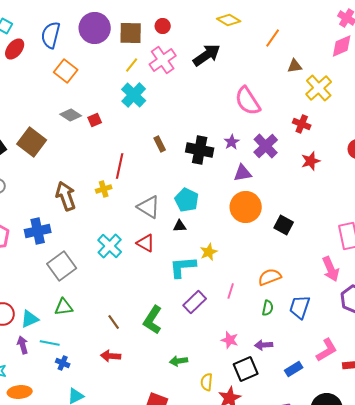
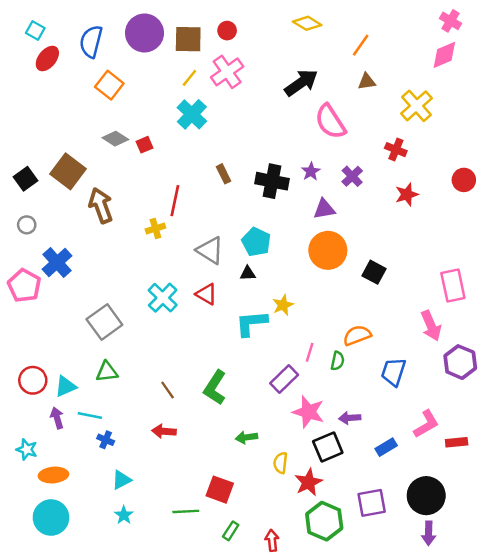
black arrow: (207, 55) -> (301, 83), moved
brown triangle: (295, 66) -> (367, 82), moved
purple cross: (266, 146) -> (352, 176), size x0.7
brown arrow: (66, 196) -> (101, 205), moved
blue cross: (38, 231) -> (57, 262), moved, turned -30
purple rectangle: (195, 302) -> (284, 379), moved
green semicircle: (268, 308) -> (338, 361), moved
pink star: (230, 340) -> (308, 412), size x1.5

